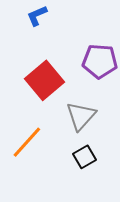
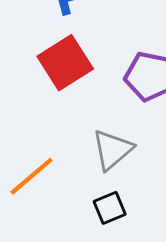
red square: (44, 80) -> (65, 63), moved

